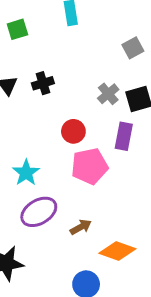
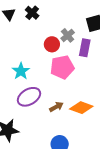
black cross: (43, 83) -> (32, 13), turned -32
gray cross: (108, 94) -> (68, 35), moved
orange diamond: (117, 251) -> (81, 108), moved

